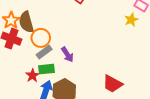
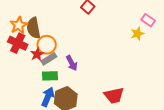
red star: (33, 75) -> (37, 54), moved
red trapezoid: (113, 84) -> (114, 95), turned -45

